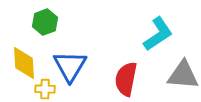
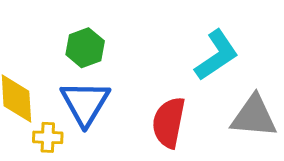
green hexagon: (45, 22) -> (85, 48), moved

